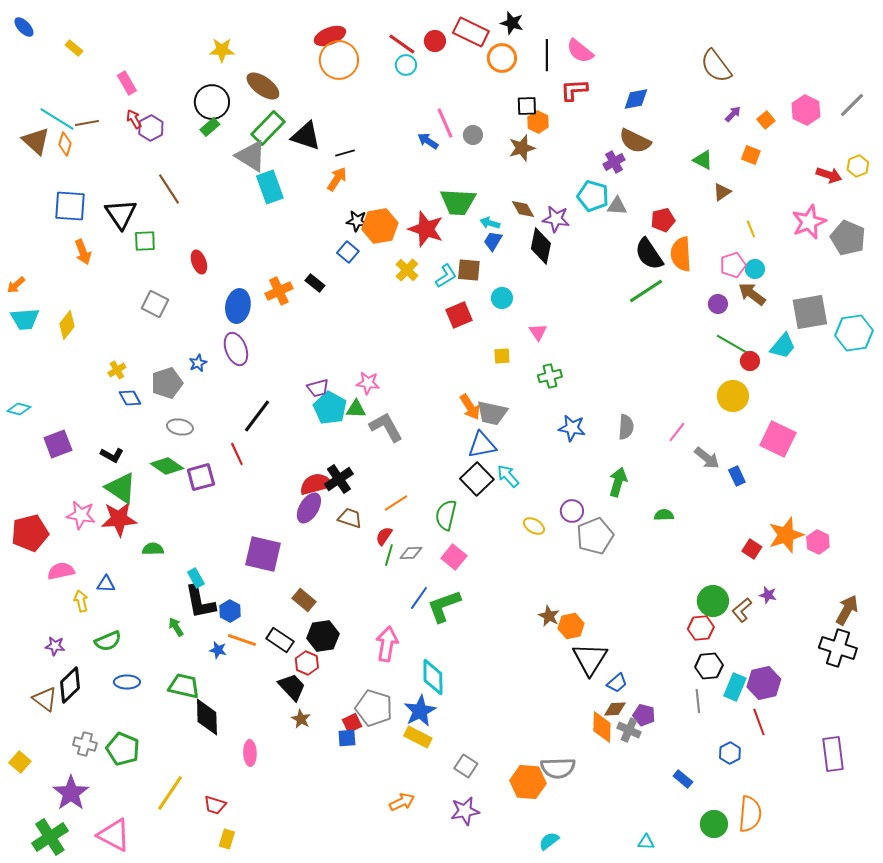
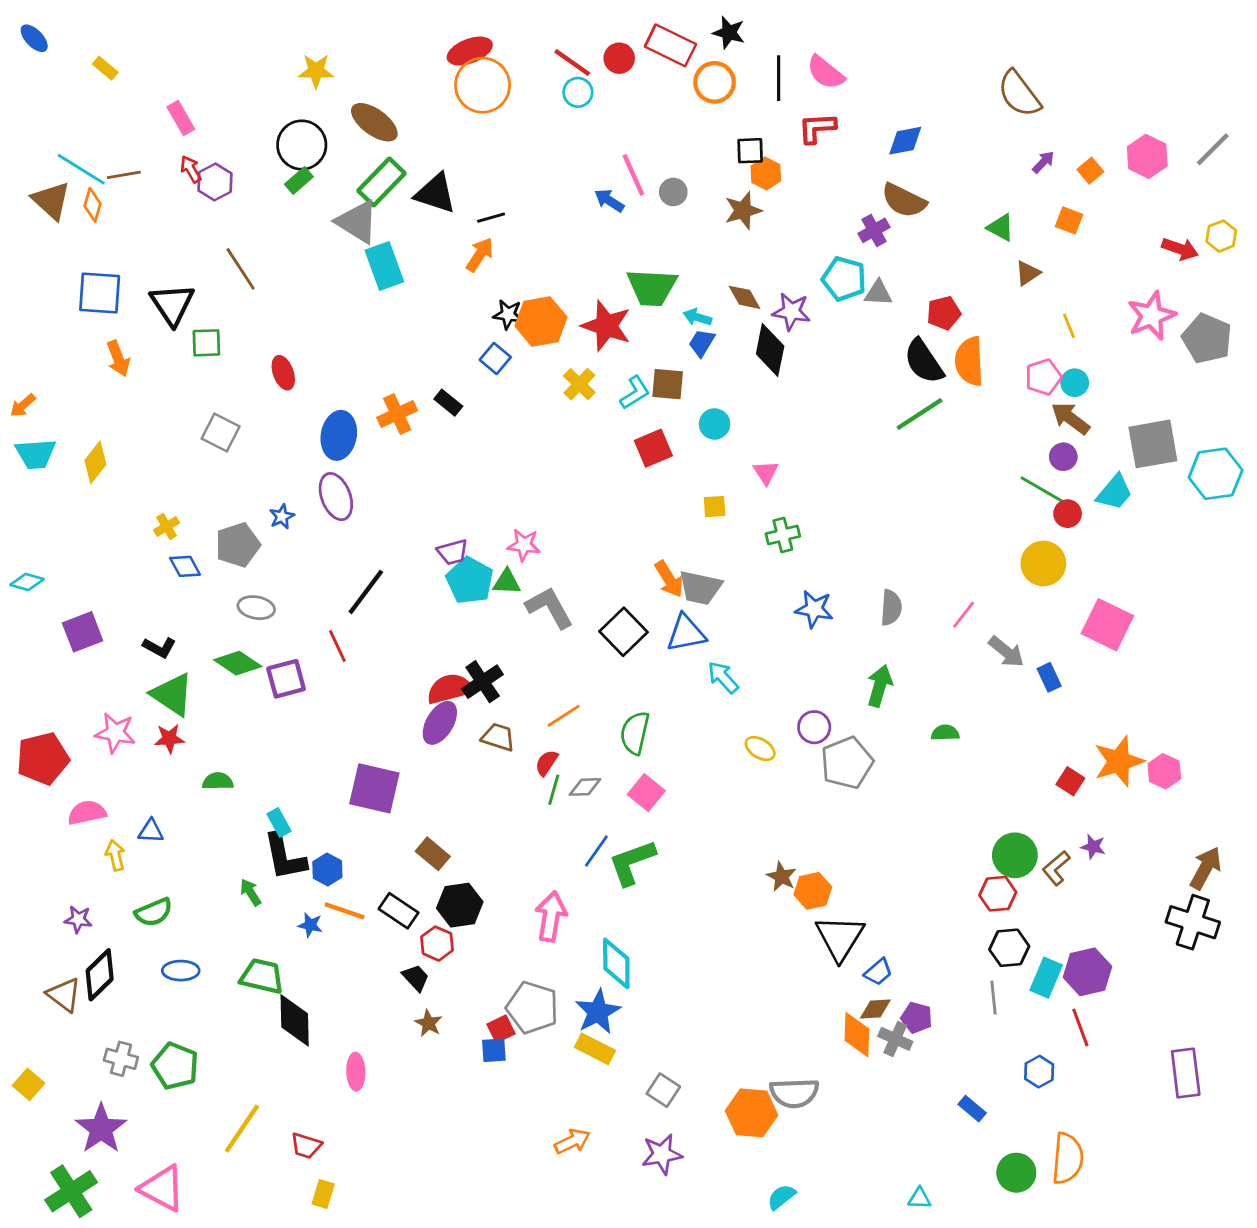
purple circle: (718, 304) -> (1063, 457), moved
black square: (477, 479) -> (623, 632), moved
red star: (119, 519) -> (169, 739), size x0.6
black trapezoid: (292, 687) -> (416, 978), size x0.7

